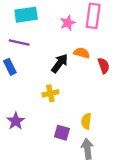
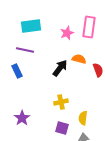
yellow cross: (50, 93) -> (61, 102), moved

